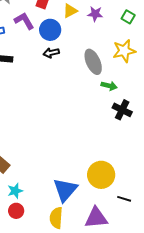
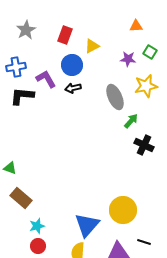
purple star: (95, 14) -> (128, 59), moved
purple L-shape: (24, 21) -> (46, 79), moved
green arrow: (109, 86) -> (131, 121), turned -63
black line: (124, 199) -> (144, 242), moved

